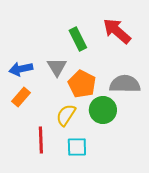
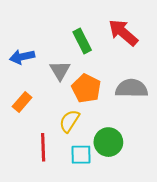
blue arrow: (21, 69) -> (22, 57), moved
green circle: (103, 110) -> (108, 142), moved

